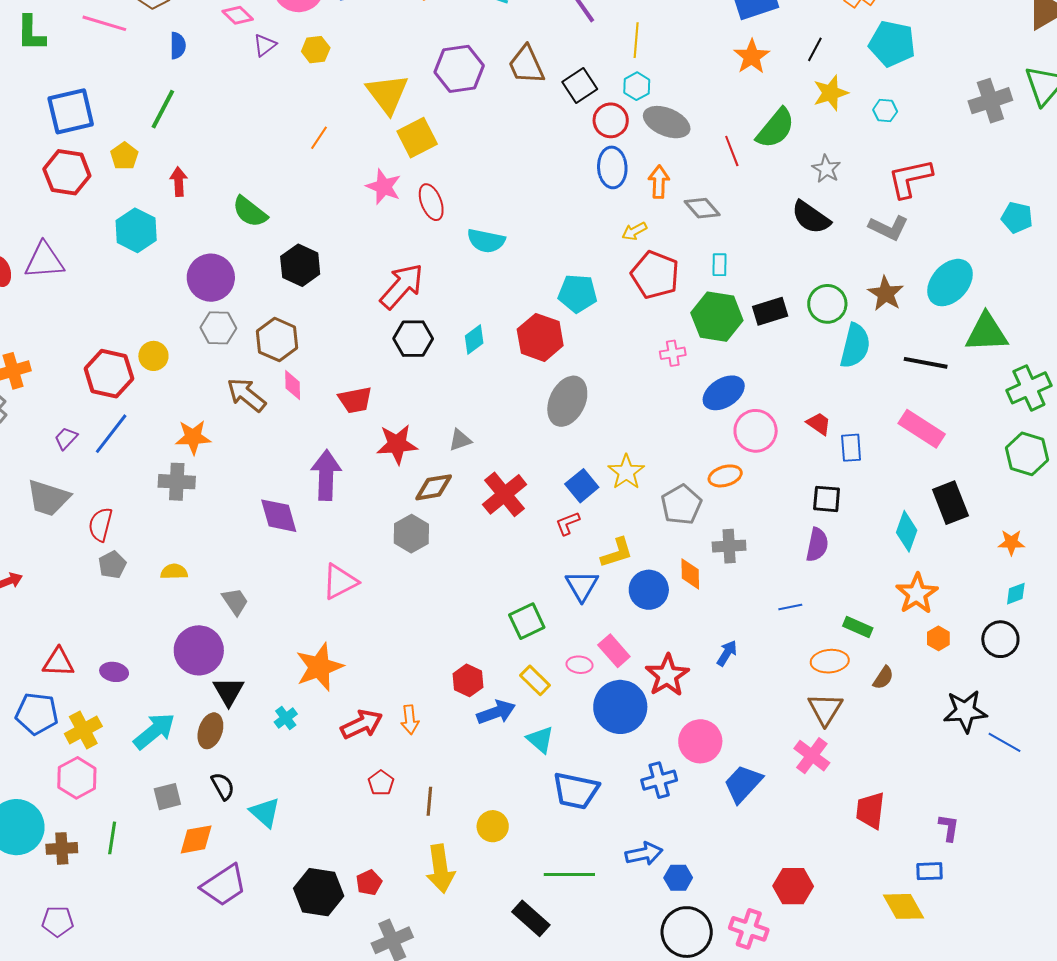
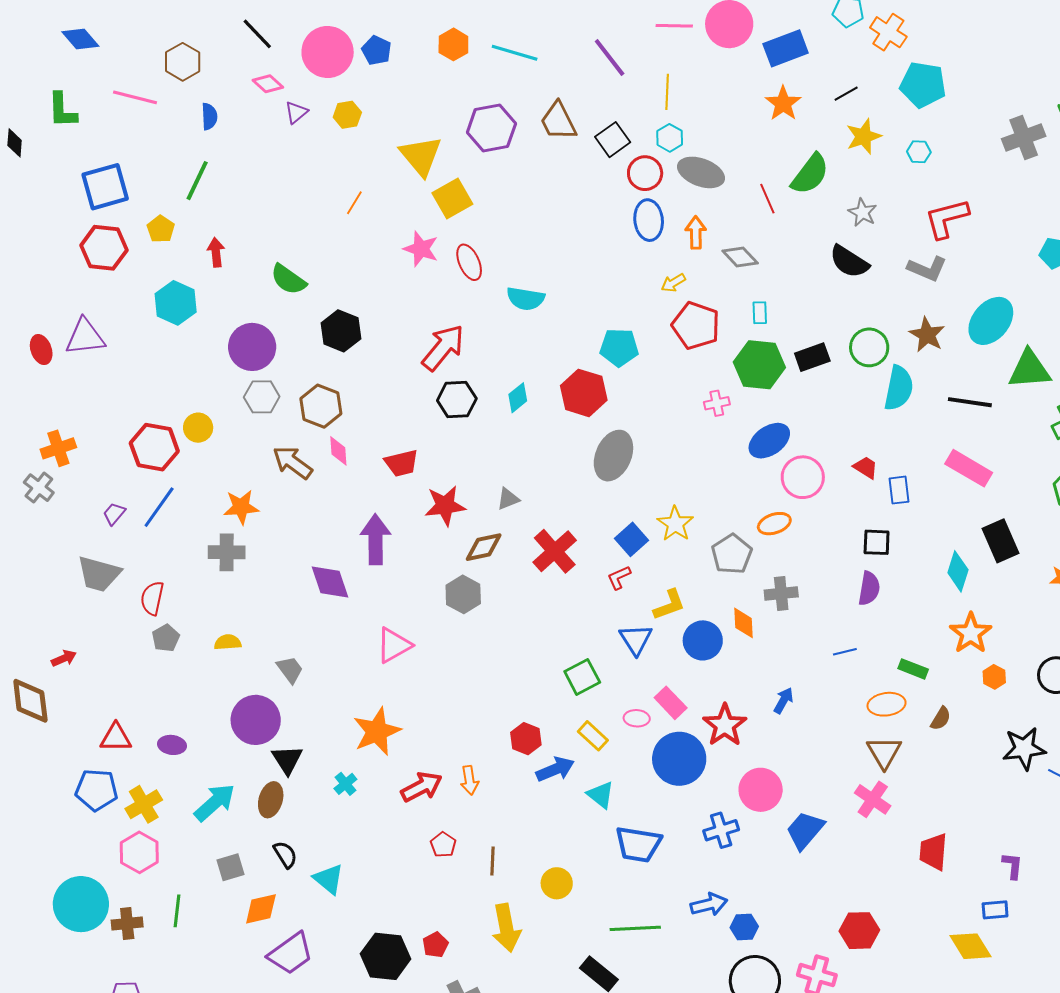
black line: (815, 49) -> (846, 94), turned 35

